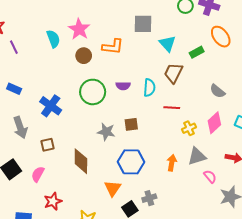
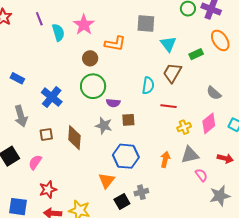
purple line: (14, 47) -> (39, 19), moved
brown circle: (84, 56) -> (90, 58), moved
purple semicircle: (123, 86) -> (113, 103), moved
brown diamond: (81, 161) -> (74, 138), moved

